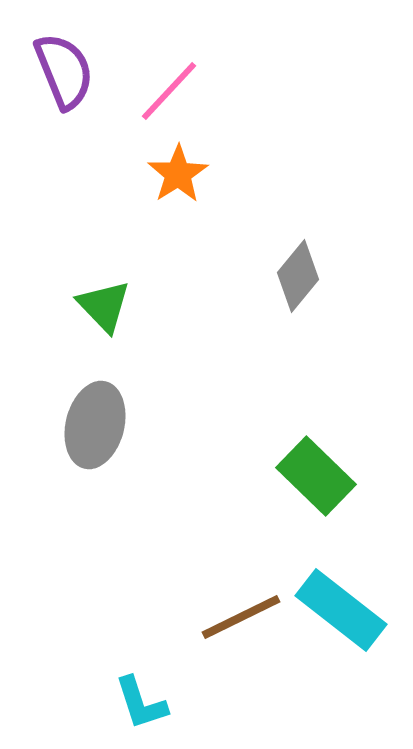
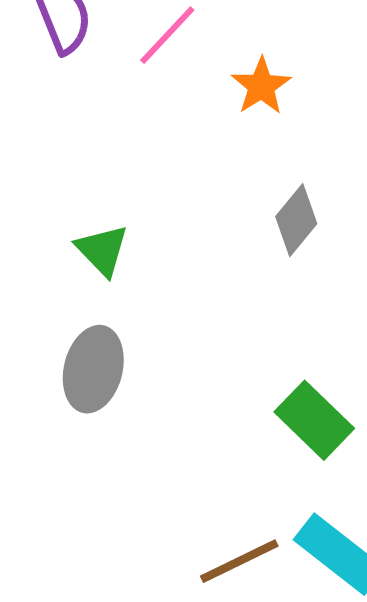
orange star: (178, 174) -> (261, 86), moved

